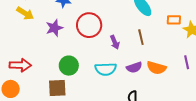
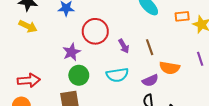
purple star: (54, 28) -> (72, 52), moved
brown line: (141, 37) -> (150, 47), moved
purple semicircle: (134, 67) -> (150, 80), moved

